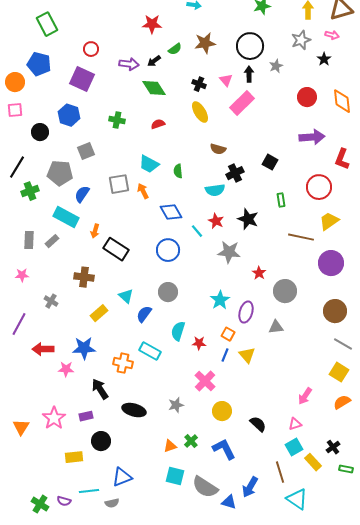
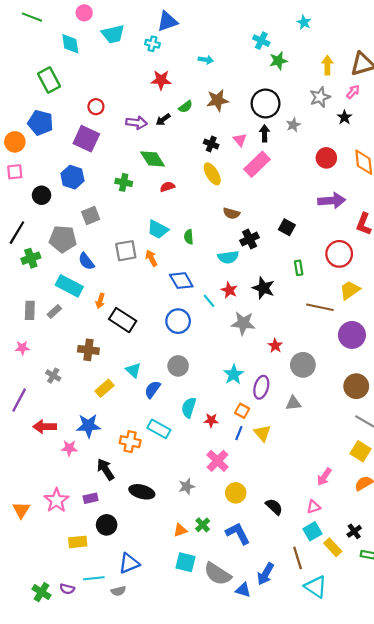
pink arrow: (332, 35) -> (353, 92), turned -64
green diamond: (154, 88) -> (152, 159), moved
blue semicircle: (82, 194) -> (86, 261), turned -72

